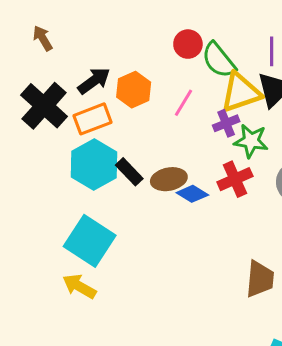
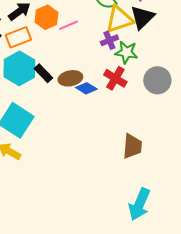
pink line: (184, 103) -> (68, 25), moved, turned 36
red cross: (235, 179) -> (115, 78), turned -35

